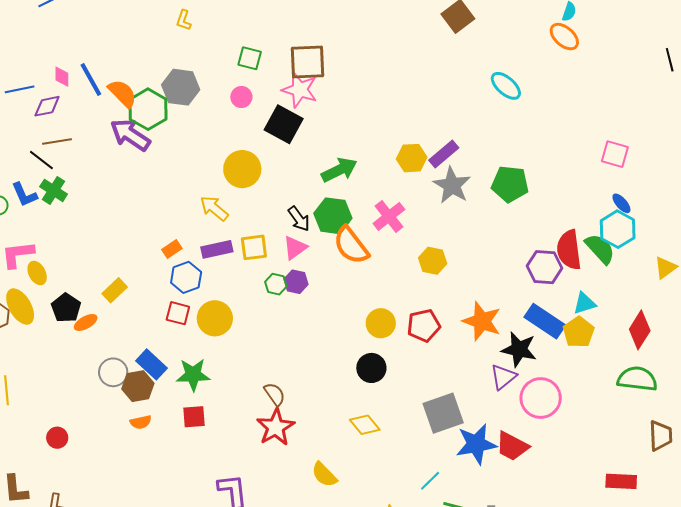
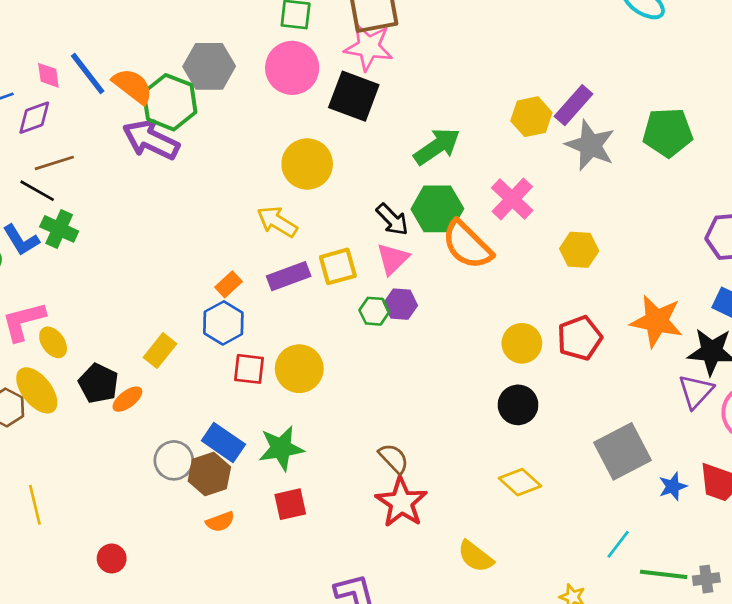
pink circle: (241, 97) -> (292, 68), size x1.8
blue hexagon: (186, 277) -> (223, 323), moved
blue star: (476, 444) -> (673, 486), size x0.5

